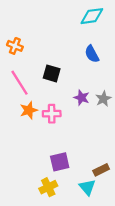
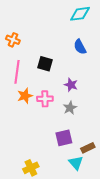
pink line: (20, 83) -> (17, 72), turned 40
gray star: (103, 99) -> (70, 108), moved
purple square: (60, 162) -> (64, 138), moved
yellow cross: (48, 187) -> (31, 168), moved

